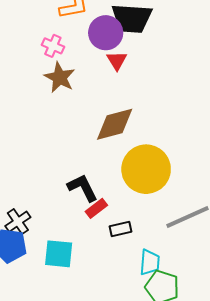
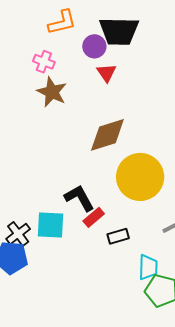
purple circle: (106, 33) -> (94, 46), size x0.7
cyan square: (59, 254) -> (50, 225), moved

